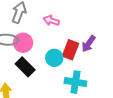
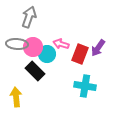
pink arrow: (51, 21) -> (61, 44), moved
cyan circle: (54, 58) -> (47, 54), moved

